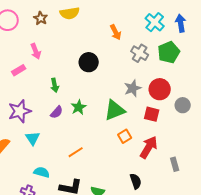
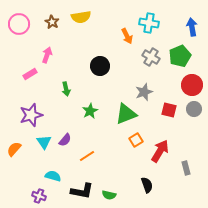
cyan cross: (155, 22) -> (149, 23), moved, turned -30
pink arrow: (36, 51) -> (47, 55), turned -140
red circle: (160, 89) -> (192, 85), moved
purple semicircle: (57, 112) -> (65, 140), moved
red square: (152, 114) -> (169, 110), moved

